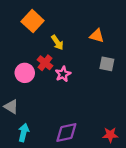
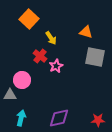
gray square: (107, 64) -> (95, 57), size x1.5
pink circle: (25, 73) -> (22, 80), moved
gray triangle: (11, 107) -> (10, 95), turned -32

